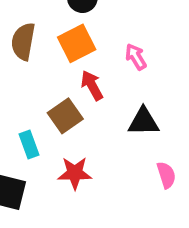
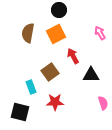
pink arrow: (136, 57) -> (100, 33), moved
red arrow: (92, 85) -> (73, 56), moved

